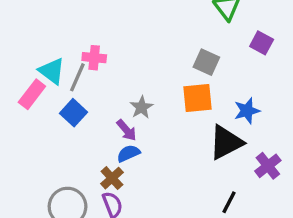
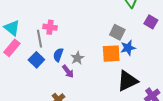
cyan triangle: (52, 71) -> (12, 28), moved
gray line: (77, 77) -> (40, 39), turned -36
blue star: (247, 111) -> (128, 48), moved
blue semicircle: (128, 153) -> (58, 55), moved, turned -48

